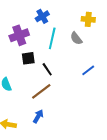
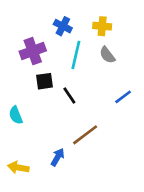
blue cross: (42, 16) -> (63, 26), turned -32
yellow cross: (88, 19) -> (102, 26), moved
brown line: (41, 91) -> (85, 135), moved

